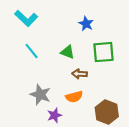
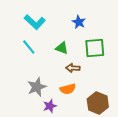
cyan L-shape: (26, 18) -> (35, 22), moved
gray star: (40, 95) -> (37, 87), turned 30

